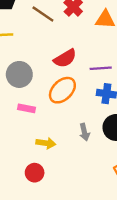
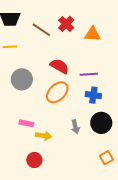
red semicircle: (65, 58) -> (59, 66), turned -120
pink rectangle: (26, 108) -> (26, 123), moved

